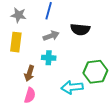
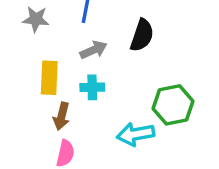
black semicircle: (80, 29) -> (142, 35), turned -72
yellow rectangle: (16, 42) -> (49, 78), moved

